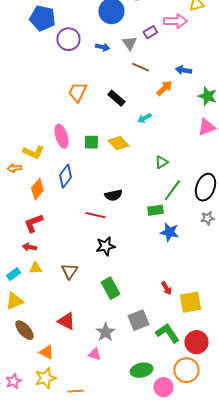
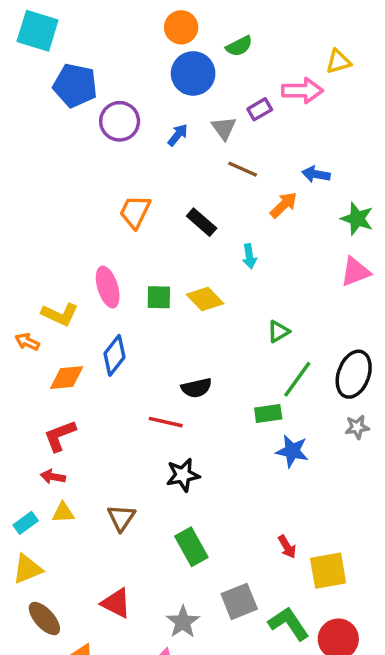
blue arrow: (102, 47) -> (178, 135), turned -64
cyan arrow: (144, 118) -> (249, 256), turned -72
orange arrow: (14, 168) -> (27, 342), turned 32
orange diamond: (37, 189) -> (67, 378), turned 45

